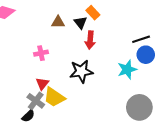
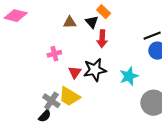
cyan star: (127, 69) -> (129, 76), moved
red triangle: (42, 84) -> (75, 72), moved

